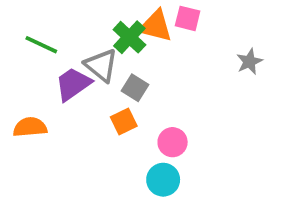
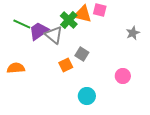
purple trapezoid: (73, 84) -> (39, 31), moved
gray square: (135, 88) -> (82, 54), moved
pink circle: (173, 142) -> (123, 76), moved

